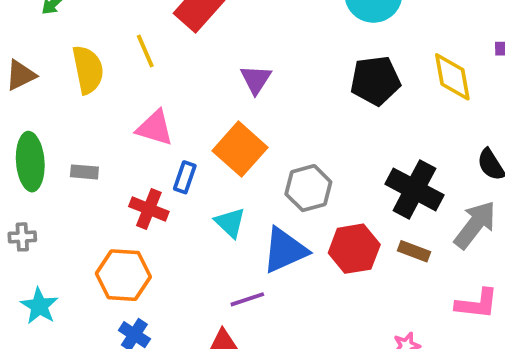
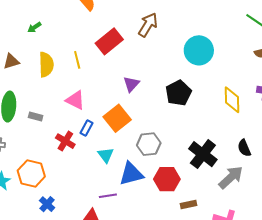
black pentagon: (375, 80) -> (178, 93), moved, turned -30
brown rectangle: (414, 251) -> (188, 205), moved, turned -42
orange hexagon: (123, 275) -> (31, 174), moved

